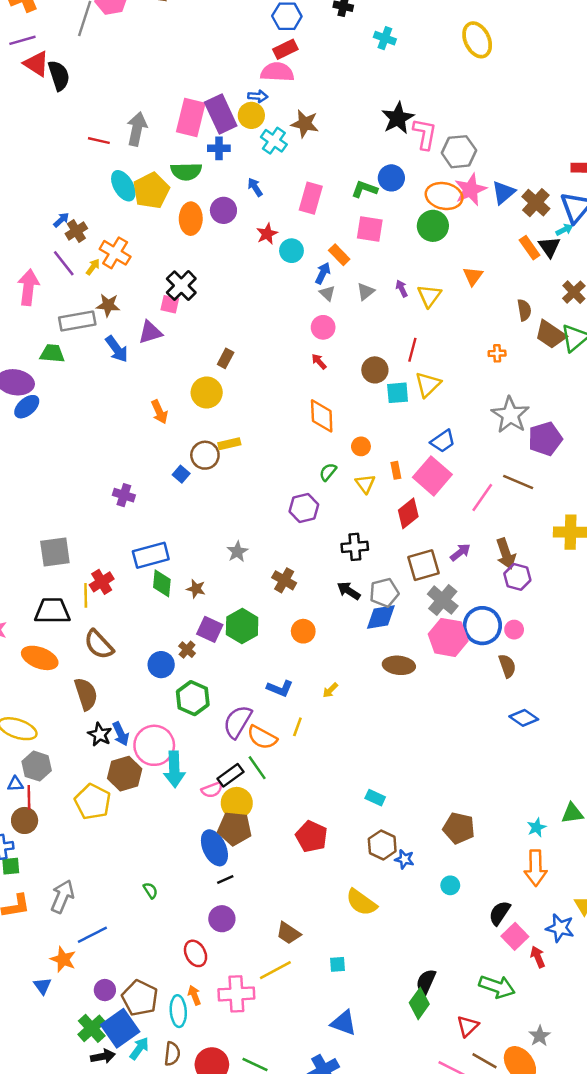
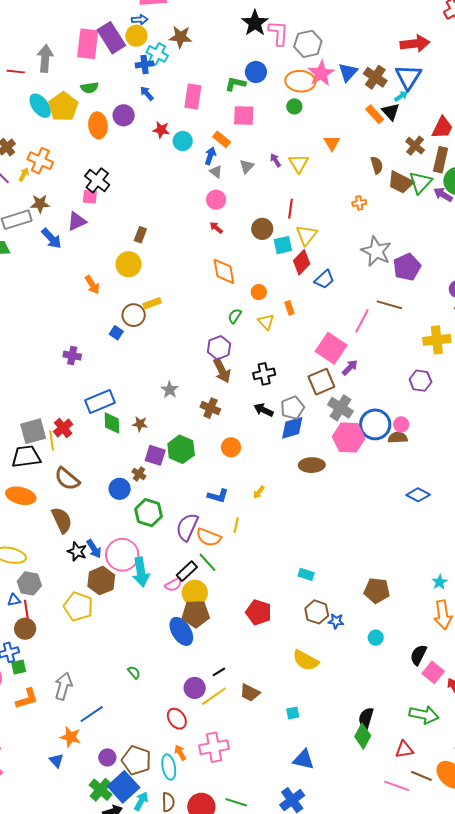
blue cross: (219, 148) -> (145, 64), moved
green semicircle: (186, 171) -> (89, 88), size x0.7
green circle: (433, 226) -> (294, 106), size x0.6
red star: (267, 234) -> (161, 130), turned -30
pink square: (432, 476) -> (331, 348), moved
red diamond: (408, 513) -> (302, 262), moved
gray square: (55, 552) -> (33, 431), moved
brown arrow: (506, 554) -> (222, 371), moved
purple hexagon: (517, 577) -> (420, 381), moved
brown semicircle: (507, 666) -> (398, 438), moved, turned -66
black line: (225, 880) -> (219, 672), moved
yellow line: (275, 970) -> (214, 696), moved
red triangle: (468, 1026) -> (404, 750), turned 42

